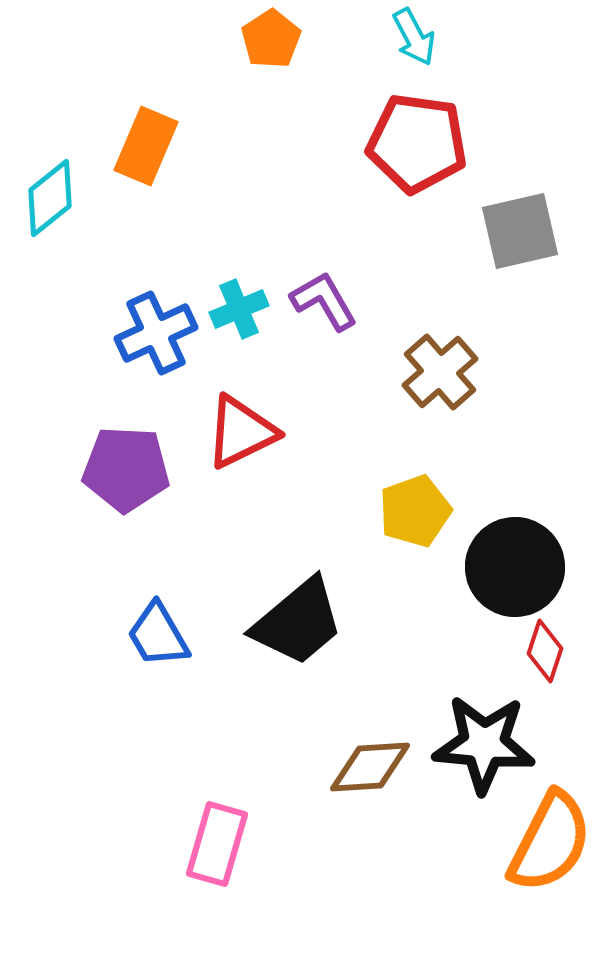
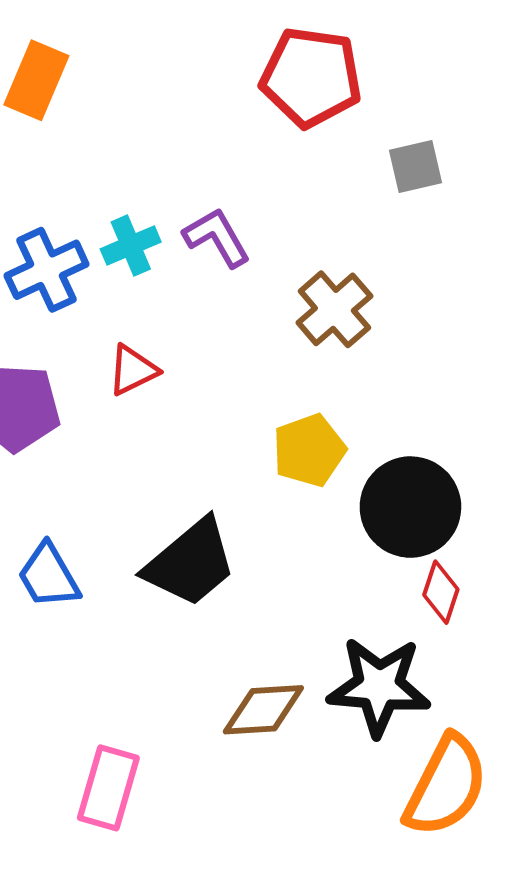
gray square: (520, 231) -> (416, 166), size x0.7
red triangle: (241, 432) -> (133, 370), size x0.7

